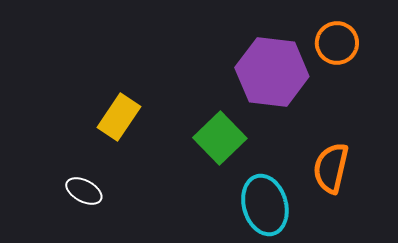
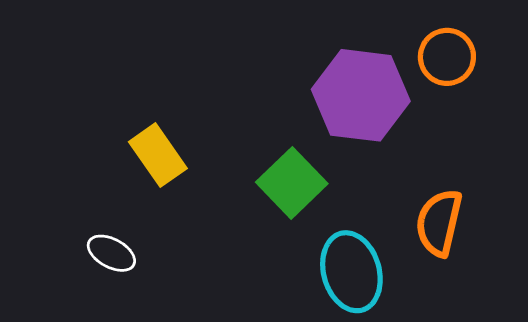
yellow rectangle: (119, 117) -> (158, 155), turned -69

